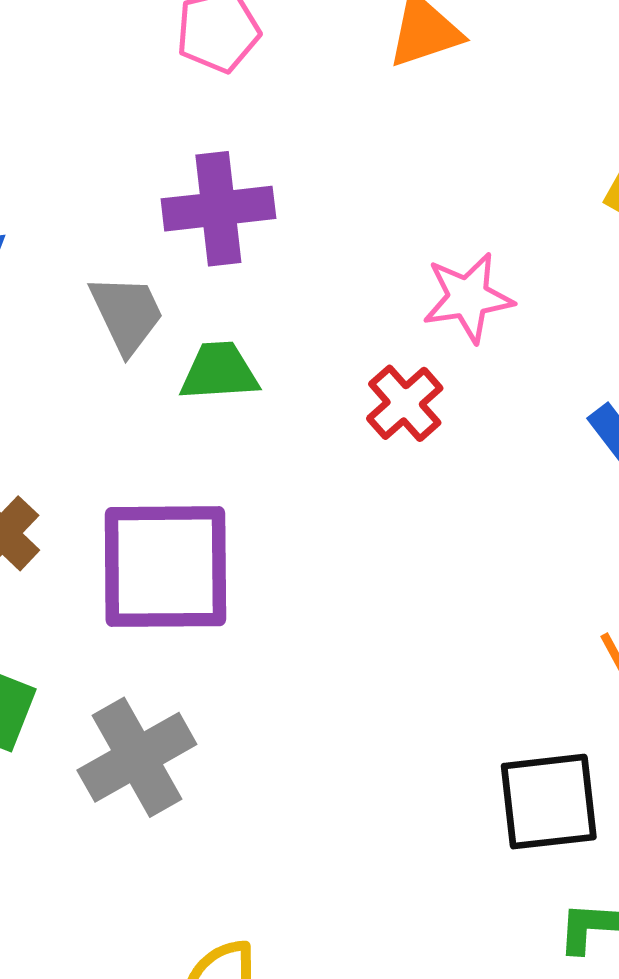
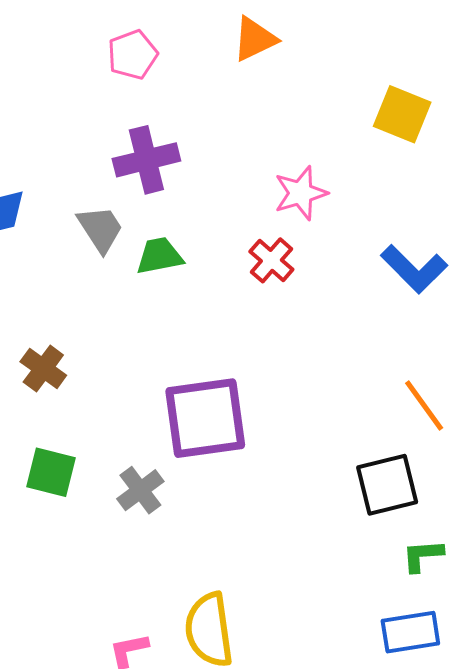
purple square: (165, 567) -> (205, 418), moved
gray cross: (137, 757) -> (140, 490), size x0.7

